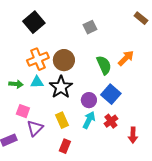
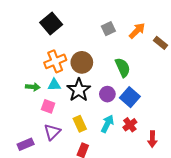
brown rectangle: (141, 18) -> (161, 43), moved
orange arrow: (126, 58) -> (137, 31), moved
purple circle: (89, 100) -> (107, 94), moved
pink square: (23, 111) -> (48, 106), moved

